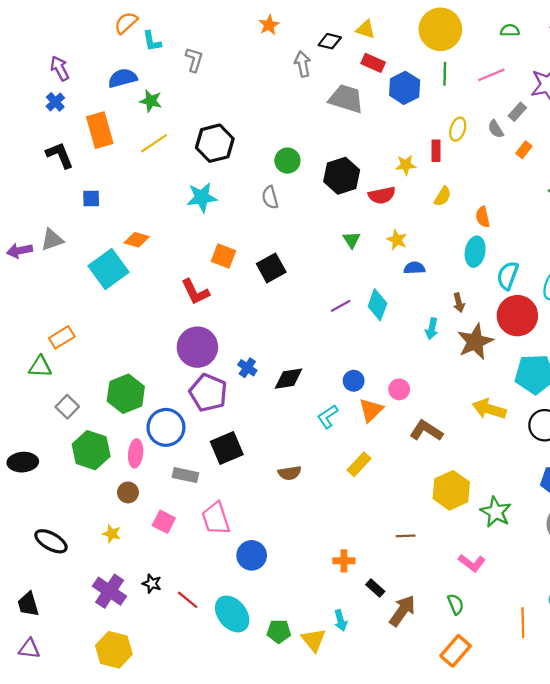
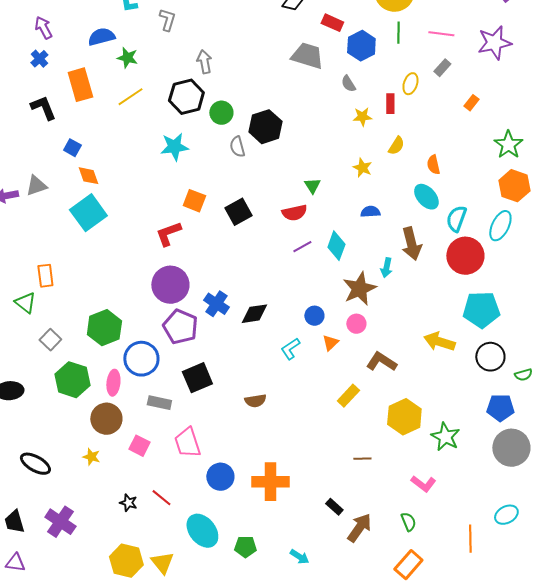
gray arrow: (303, 64) -> (204, 62), moved
pink line: (491, 75) -> (441, 34), turned 30
gray rectangle: (517, 112) -> (442, 68), moved
gray semicircle: (496, 129) -> (348, 84), moved
green circle: (287, 161) -> (221, 113), moved
black hexagon: (342, 176) -> (265, 127), moved
red semicircle: (382, 195) -> (294, 213), moved
blue square: (91, 199) -> (72, 148), turned 30
orange diamond: (137, 240) -> (88, 176), moved, turned 55
yellow star: (397, 240) -> (362, 168), moved
cyan ellipse: (475, 252) -> (426, 197), turned -52
red L-shape: (195, 292) -> (168, 234), turned 96
brown arrow: (459, 303) -> (411, 244), size x1.8
orange rectangle: (62, 337) -> (45, 276), turned -65
brown star: (475, 342) -> (359, 289), moved
green triangle: (40, 367) -> (25, 303), turned 35
blue cross: (247, 368) -> (216, 304), size x1.4
orange triangle: (371, 410) -> (330, 343), size x0.7
yellow rectangle: (359, 464) -> (348, 396), moved
brown circle: (128, 492) -> (106, 419), size x1.6
orange cross: (344, 561) -> (270, 482), moved, size x1.8
purple cross: (110, 591) -> (60, 522), moved
red line: (188, 600) -> (161, 498), moved
cyan arrow: (341, 620) -> (299, 557), moved, turned -42
yellow triangle: (313, 640) -> (162, 563), moved
yellow hexagon: (114, 650) -> (126, 561), moved

